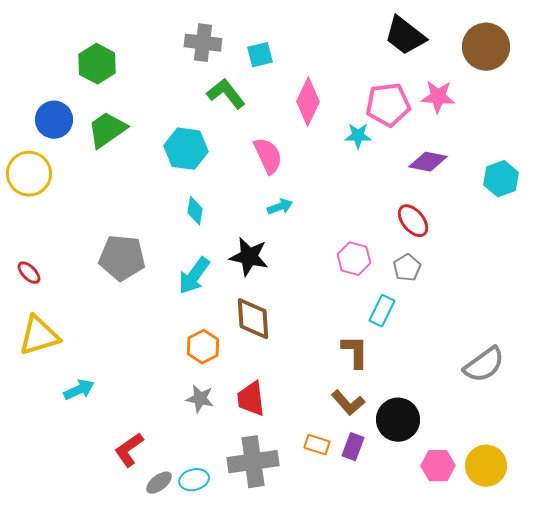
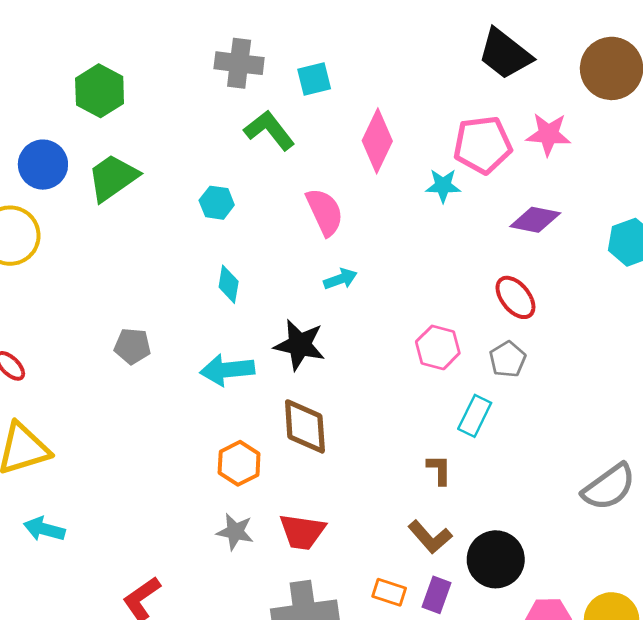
cyan hexagon: (186, 149) -> (217, 203), size x0.6
gray pentagon: (122, 258) -> (132, 346), size x0.6
cyan arrow: (194, 276) -> (227, 370), turned 48
brown L-shape: (355, 352) -> (439, 470), size x0.7
cyan arrow: (79, 390) -> (44, 529), moved, turned -140
red trapezoid: (251, 399) -> (302, 532), turned -75

